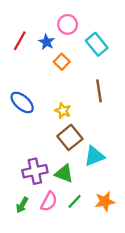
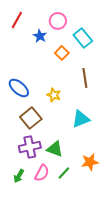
red line: (20, 41) -> (17, 20), moved
orange square: (62, 62) -> (62, 53), moved
brown square: (70, 137) -> (31, 118), moved
cyan triangle: (94, 156) -> (81, 119), moved
orange star: (105, 201) -> (90, 162), moved

